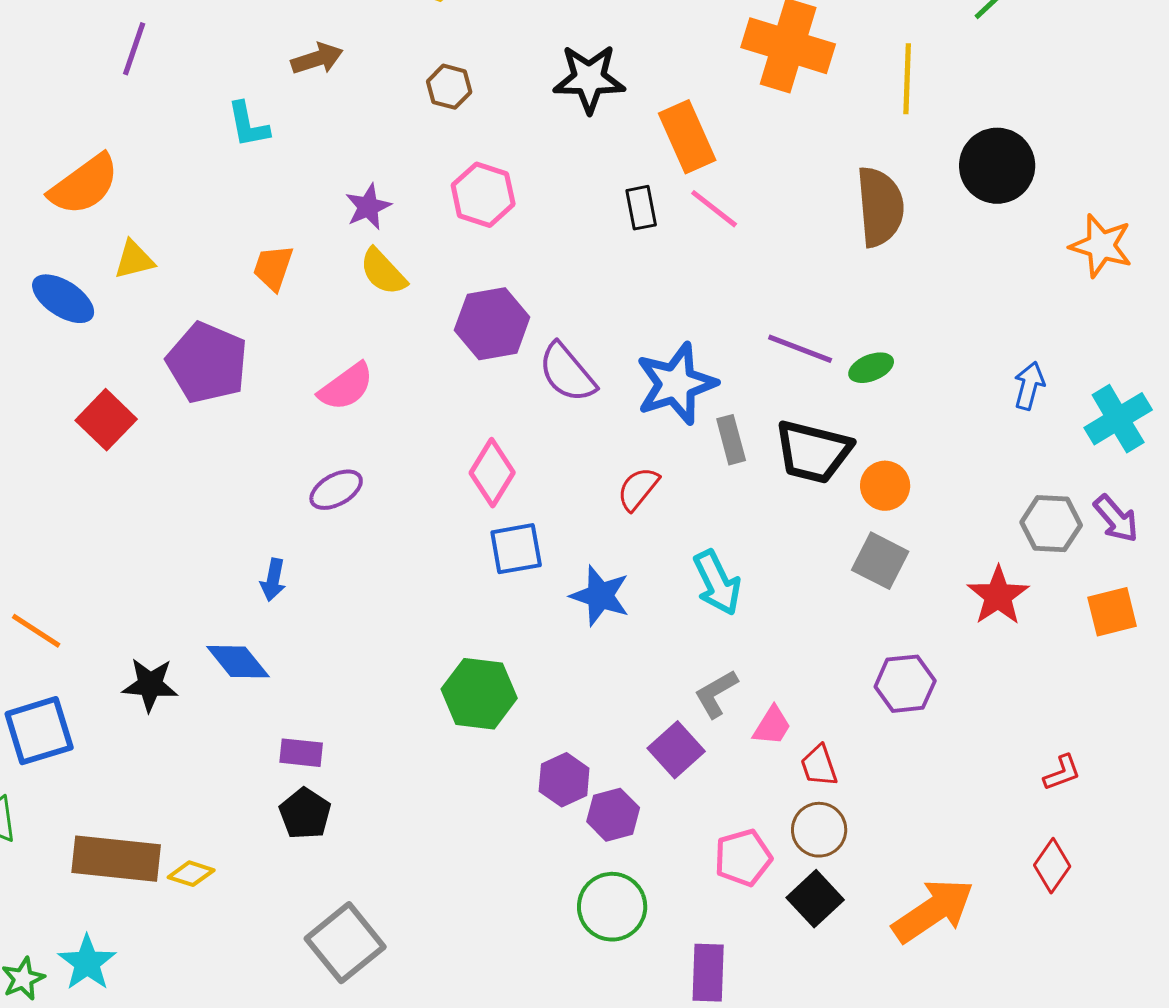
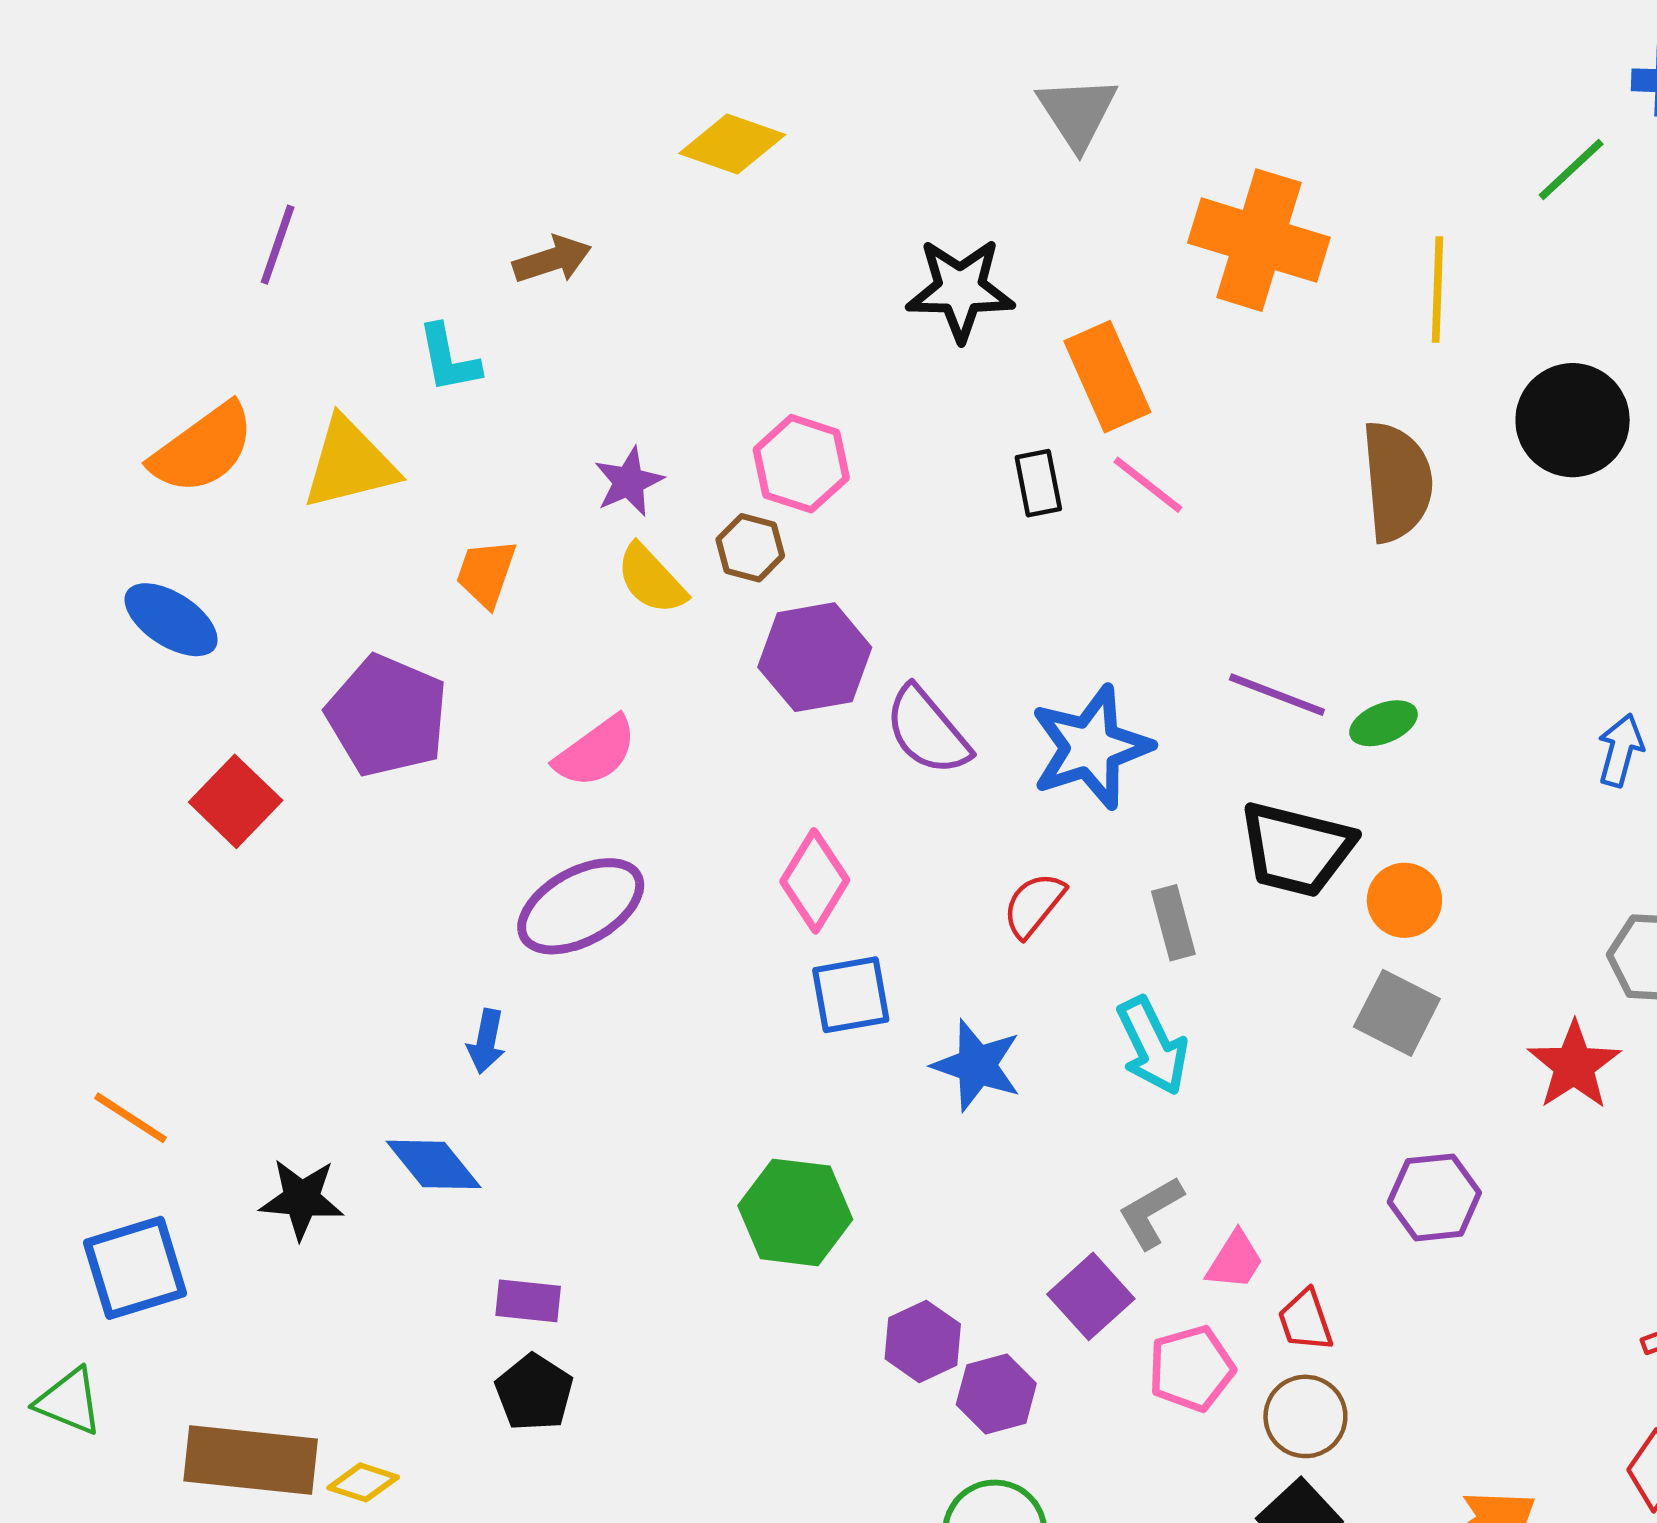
brown hexagon: (449, 87) -> (750, 548), moved
yellow triangle: (134, 260) -> (350, 464), moved, size x1.6
gray rectangle: (731, 440) -> (1173, 923), moved
purple ellipse: (336, 490) -> (581, 906), size x1.6
pink pentagon: (743, 858) -> (1191, 1368), moved

